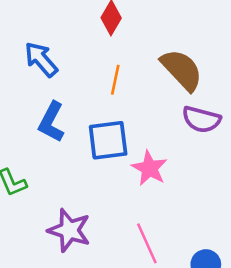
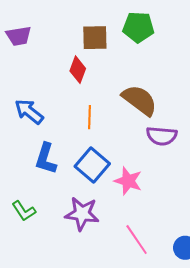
blue square: (108, 140) -> (92, 165), turned -32
purple star: (69, 230) -> (82, 214), moved

